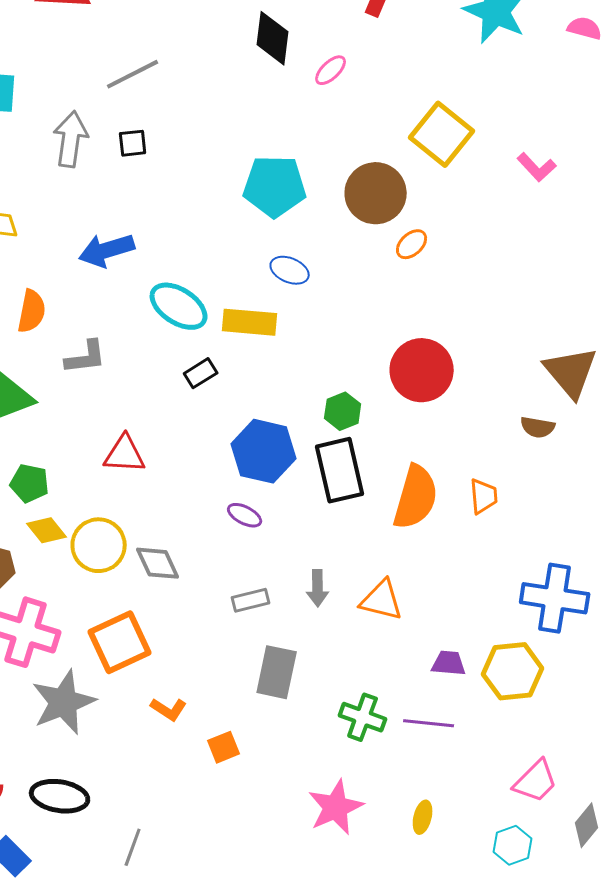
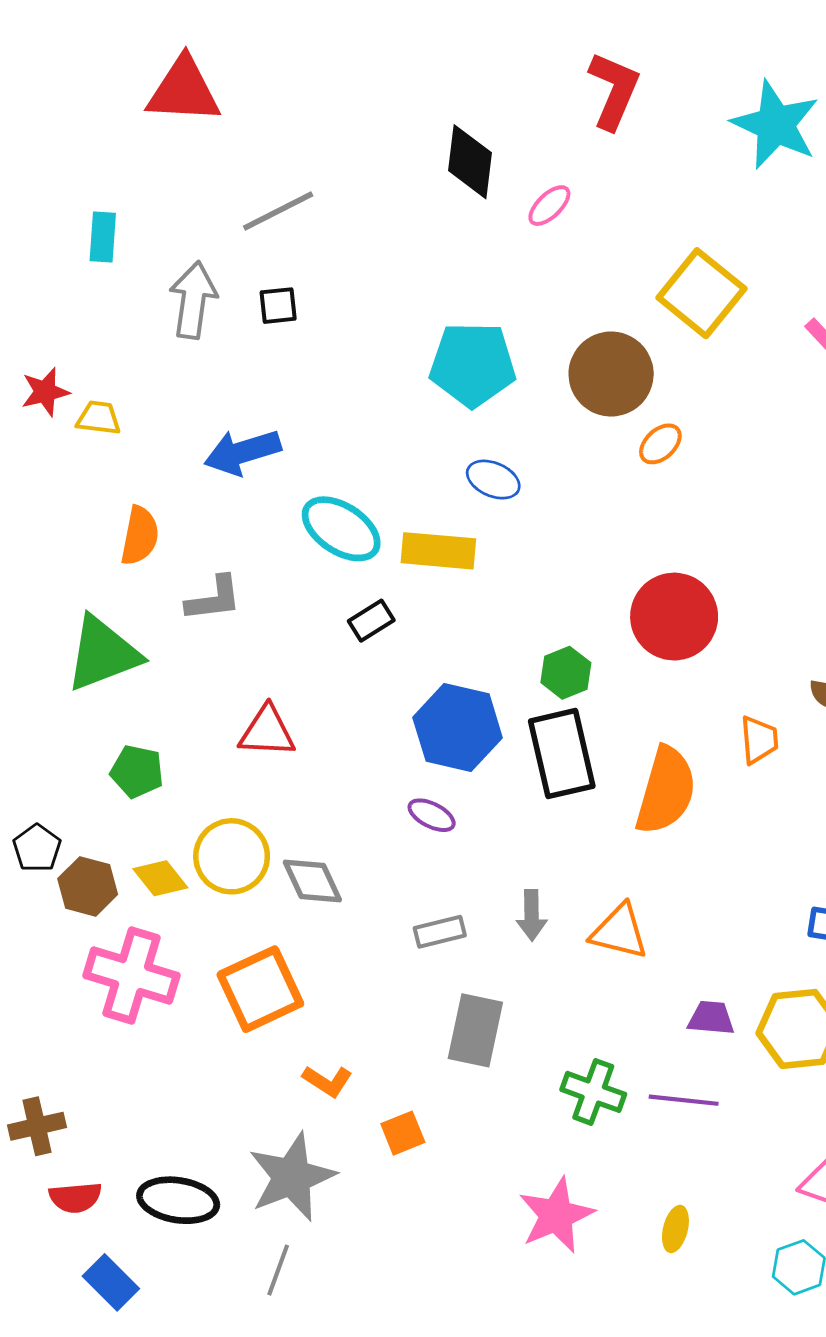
orange trapezoid: (484, 496) -> (759, 740), moved
yellow diamond: (47, 530) -> (160, 878), moved
gray star: (64, 702) -> (292, 1177), moved

